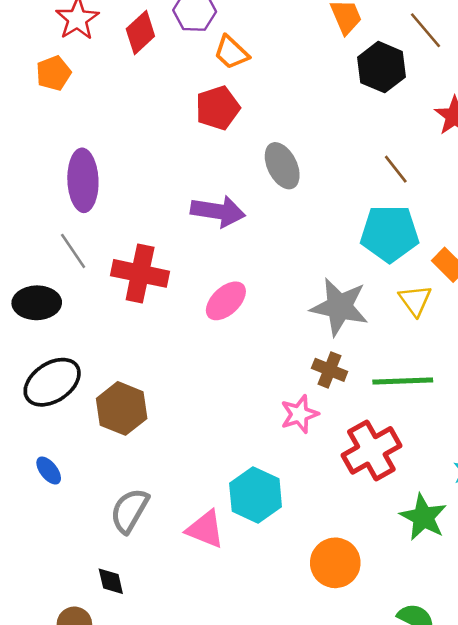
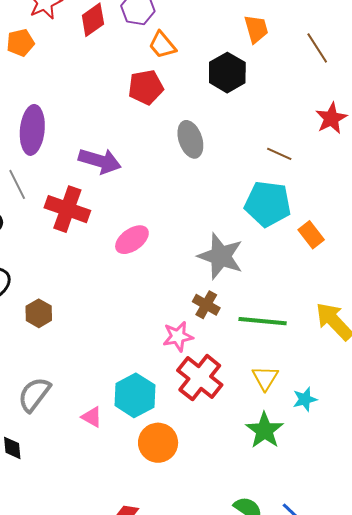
black hexagon: (381, 67) -> (227, 73), moved
brown line: (396, 169) -> (279, 154), turned -35
purple arrow: (218, 211) -> (100, 161), moved
yellow triangle: (415, 300) -> (265, 378), moved
brown hexagon: (122, 408) -> (39, 313), size x0.7
red cross: (371, 450) -> (200, 378), moved, turned -30
pink triangle: (205, 529) -> (92, 417), size x0.7
orange circle: (335, 563) -> (158, 443), moved

